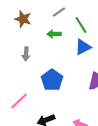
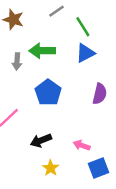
green arrow: (54, 34) -> (42, 51), moved, size x1.5

